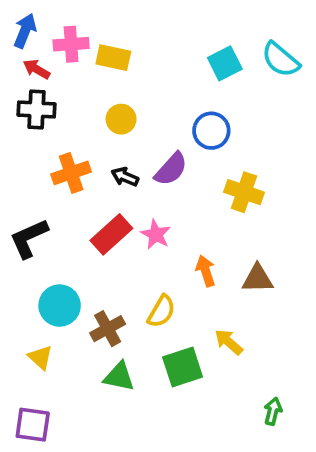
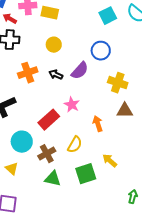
red rectangle: (111, 234) -> (49, 120), moved
brown triangle: (257, 279) -> (125, 111), moved

